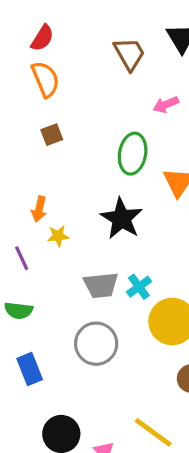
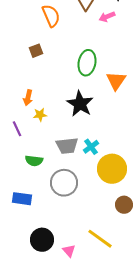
orange semicircle: (45, 79) -> (51, 16), moved
pink arrow: (166, 105) -> (107, 17), moved
green semicircle: (19, 310) -> (34, 161), moved
blue rectangle: (30, 369) -> (22, 199), turned -60

